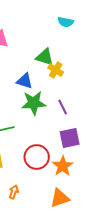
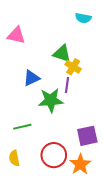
blue triangle: (25, 81) -> (31, 78), moved, turned -42
purple line: (63, 107) -> (67, 85), moved, turned 35

